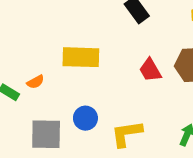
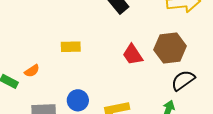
yellow rectangle: (81, 57) -> (71, 47), size x0.6

